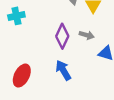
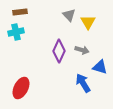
blue arrow: (63, 70) -> (83, 83), moved

